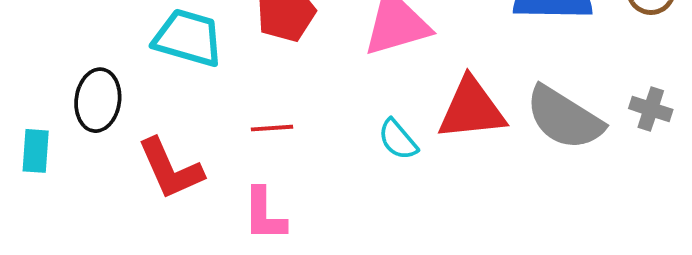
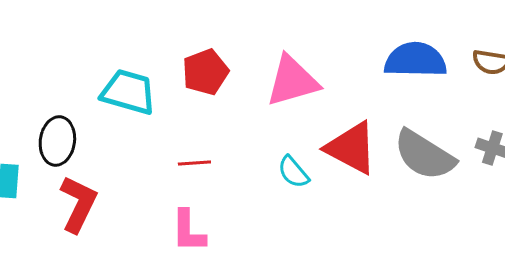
red triangle: (472, 109) -> (351, 148), turned 34
red L-shape: (170, 169) -> (78, 204), moved, turned -130

